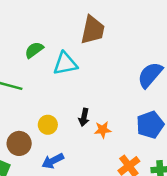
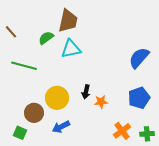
brown trapezoid: (93, 30) -> (68, 21), moved
yellow circle: (48, 125) -> (57, 98), size x1.5

